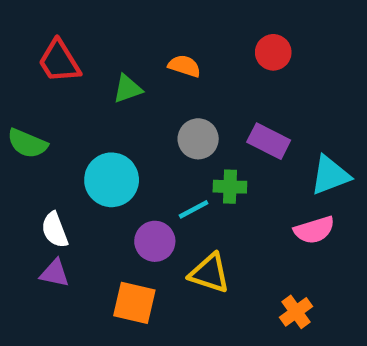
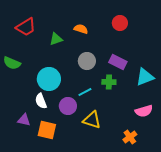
red trapezoid: (59, 61) -> (26, 27), turned -90
green cross: (230, 187) -> (109, 82), moved
white semicircle: (55, 230) -> (41, 101), moved
pink semicircle: (314, 230) -> (144, 111), moved
orange square: (134, 303) -> (47, 130), moved

